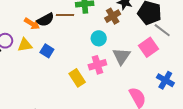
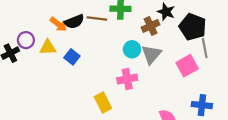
gray line: (162, 30) -> (205, 48), turned 36
gray triangle: (121, 56) -> (151, 54), moved
yellow rectangle: (77, 78) -> (103, 103), moved
blue cross: (165, 80) -> (202, 105), turned -30

